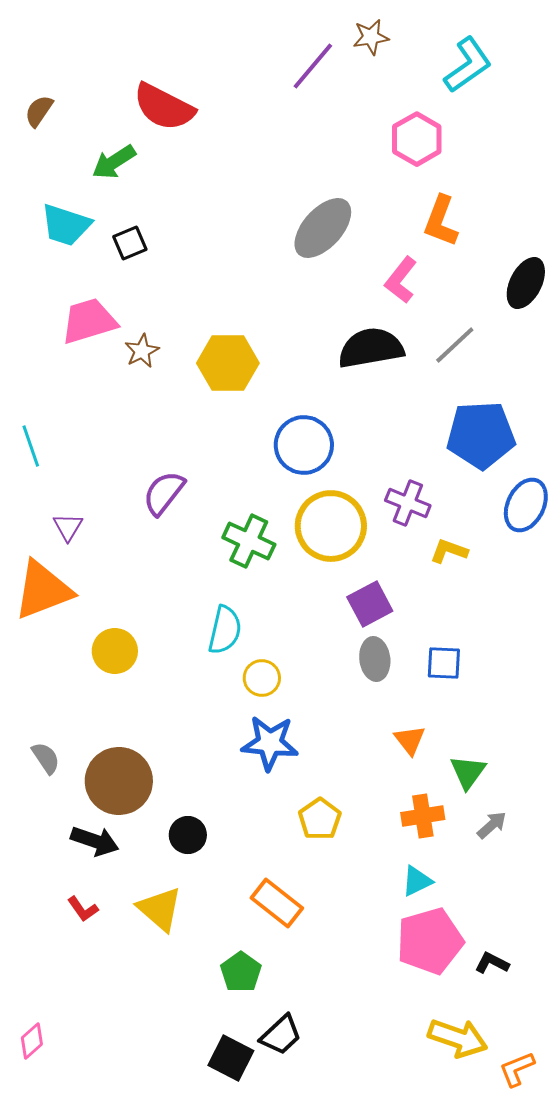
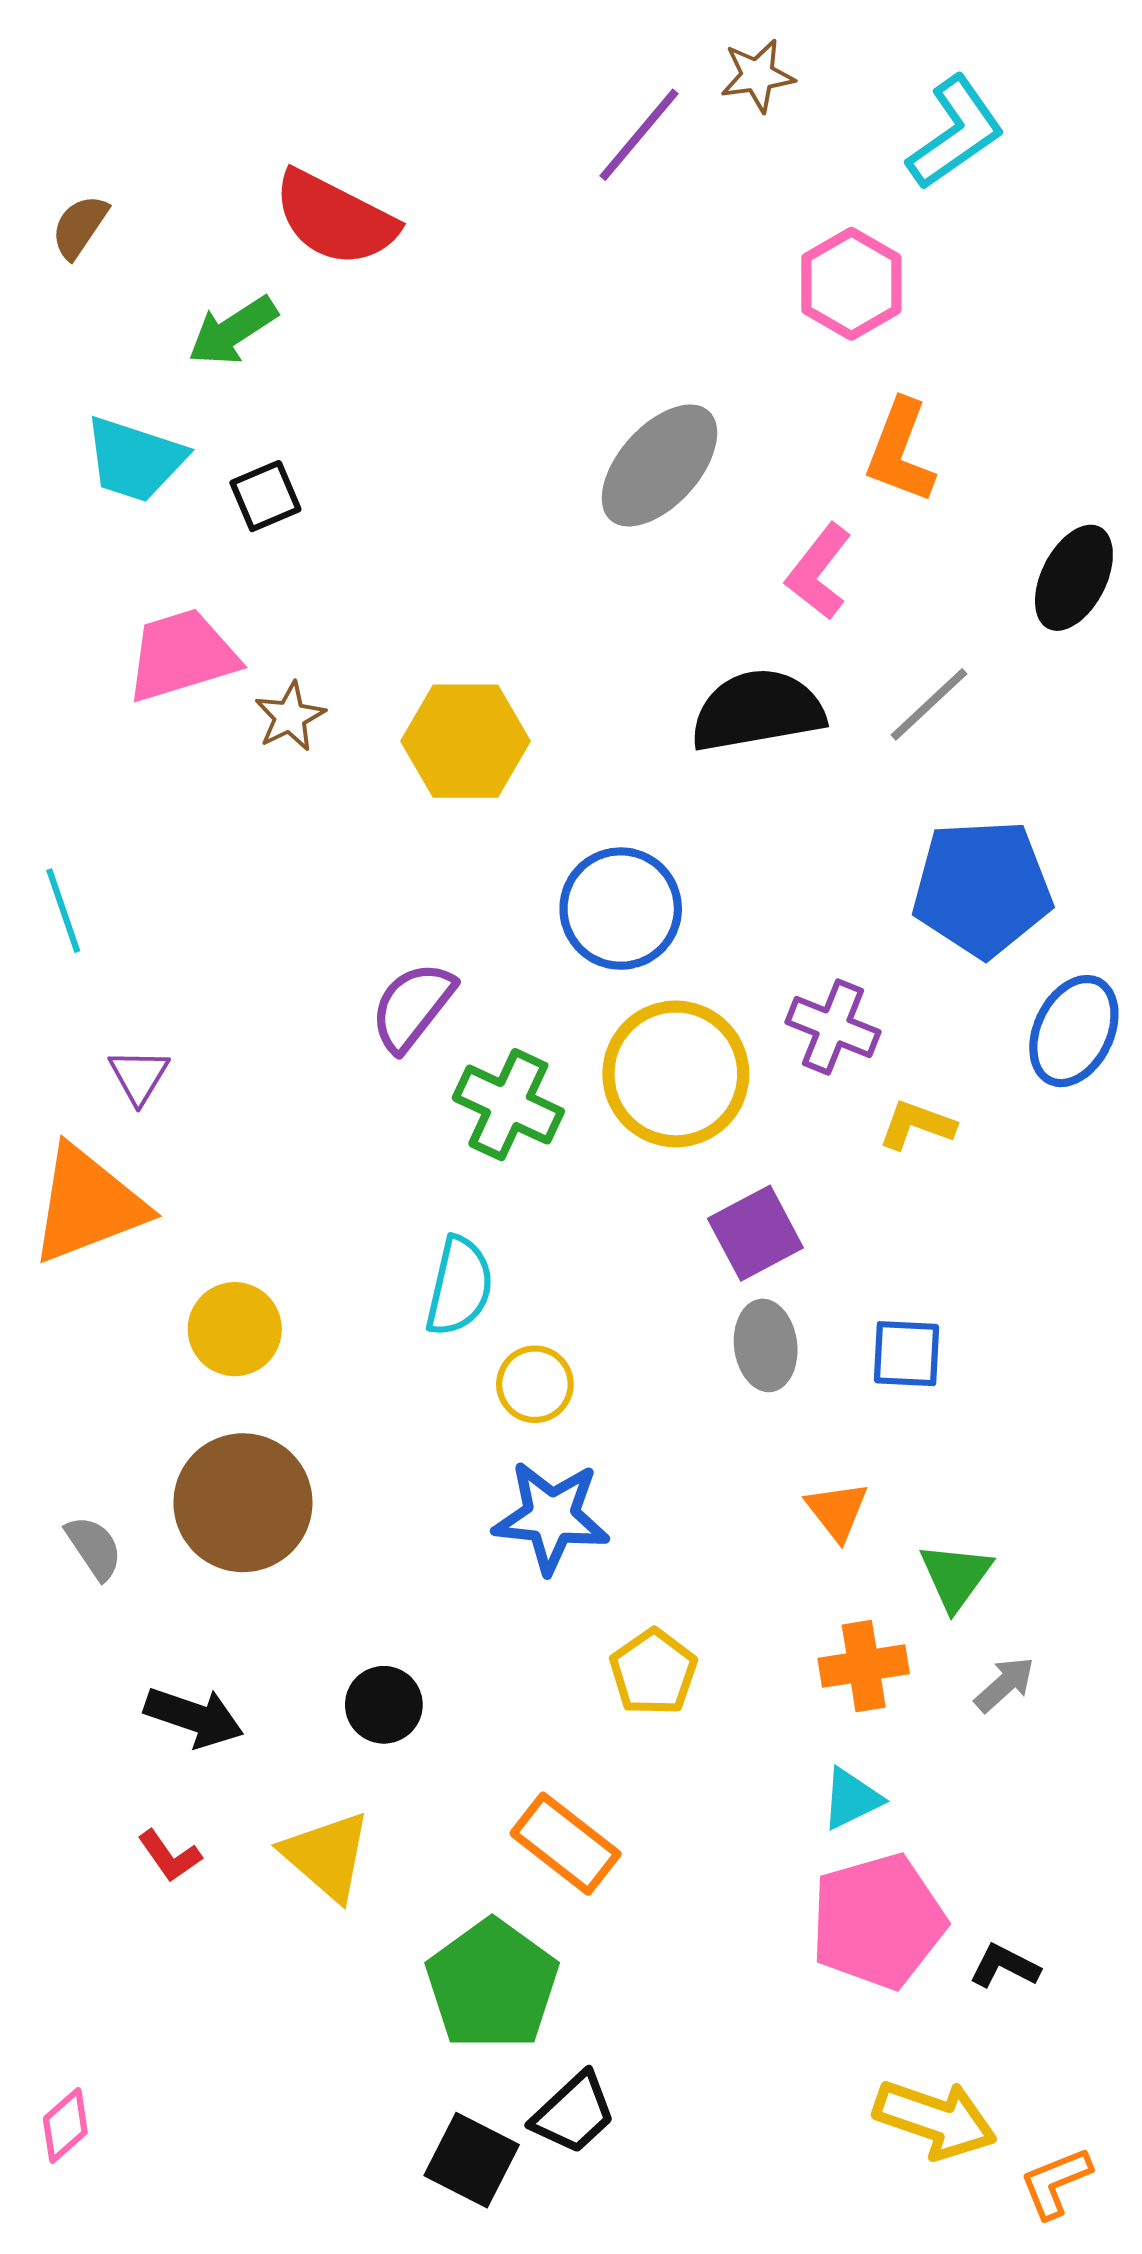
purple semicircle: (164, 493) -> (412, 1007), moved
brown circle: (119, 781) -> (243, 1503), moved
green pentagon: (241, 972) -> (492, 1985), size x1.6

